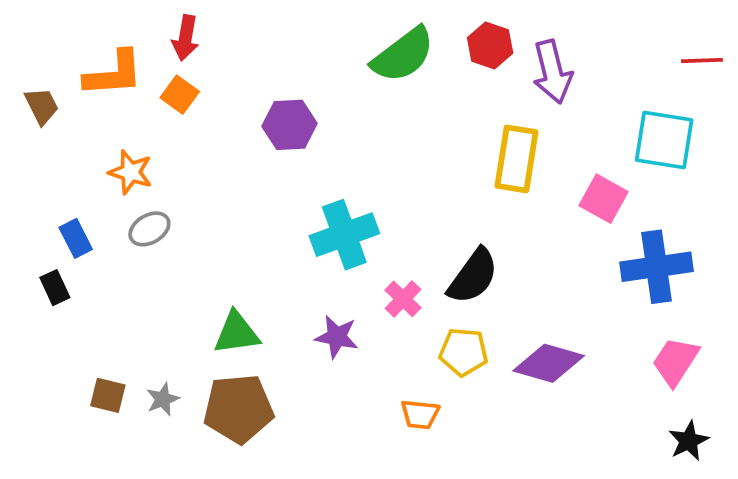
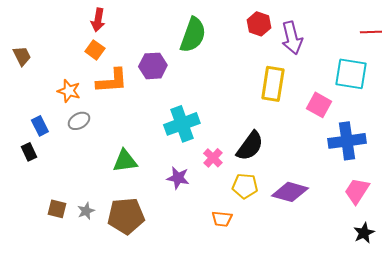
green semicircle: (403, 55) -> (193, 35), moved, turned -33
orange L-shape: (114, 74) -> (112, 81), moved
green triangle: (236, 333) -> (125, 161), moved

